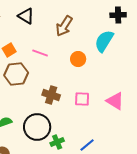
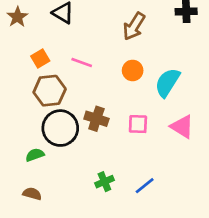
brown arrow: (64, 26) -> (134, 26), moved
cyan semicircle: (104, 41) -> (167, 83), moved
black circle: (37, 127) -> (60, 128), moved

